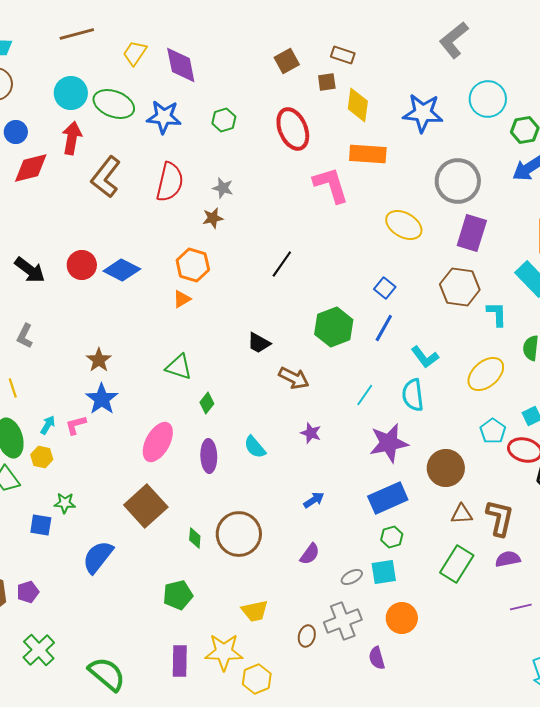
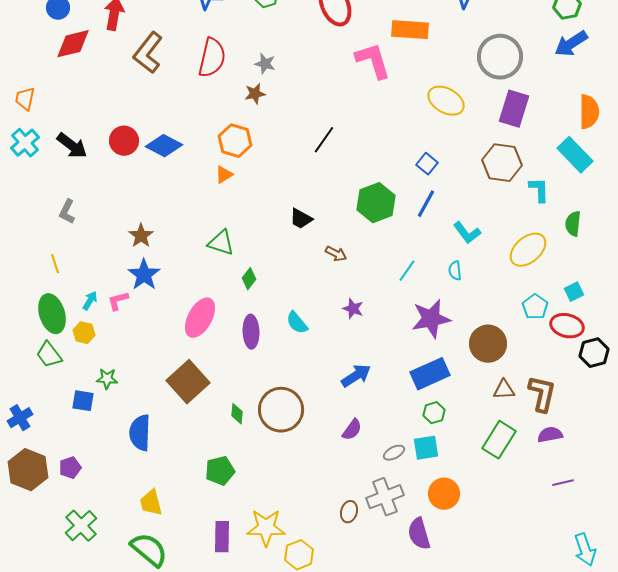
brown arrow: (294, 378) -> (336, 254), size x0.7
cyan semicircle: (413, 395) -> (455, 271), size x0.6
blue arrow: (314, 500) -> (356, 376), size x1.4
blue semicircle: (98, 557) -> (140, 433), turned -36
yellow trapezoid: (255, 611) -> (151, 503), moved, turned 88
purple semicircle: (377, 658) -> (419, 534), size x1.4

